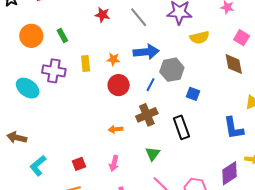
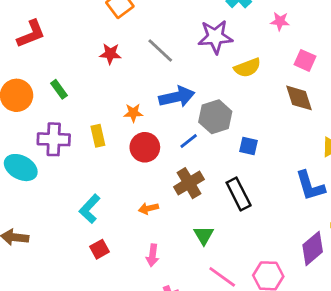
yellow rectangle: (86, 63) -> (98, 136), moved
blue line: (151, 85) -> (189, 141), turned 32
red square: (79, 164) -> (100, 249), moved
cyan L-shape: (38, 166) -> (90, 209), moved

